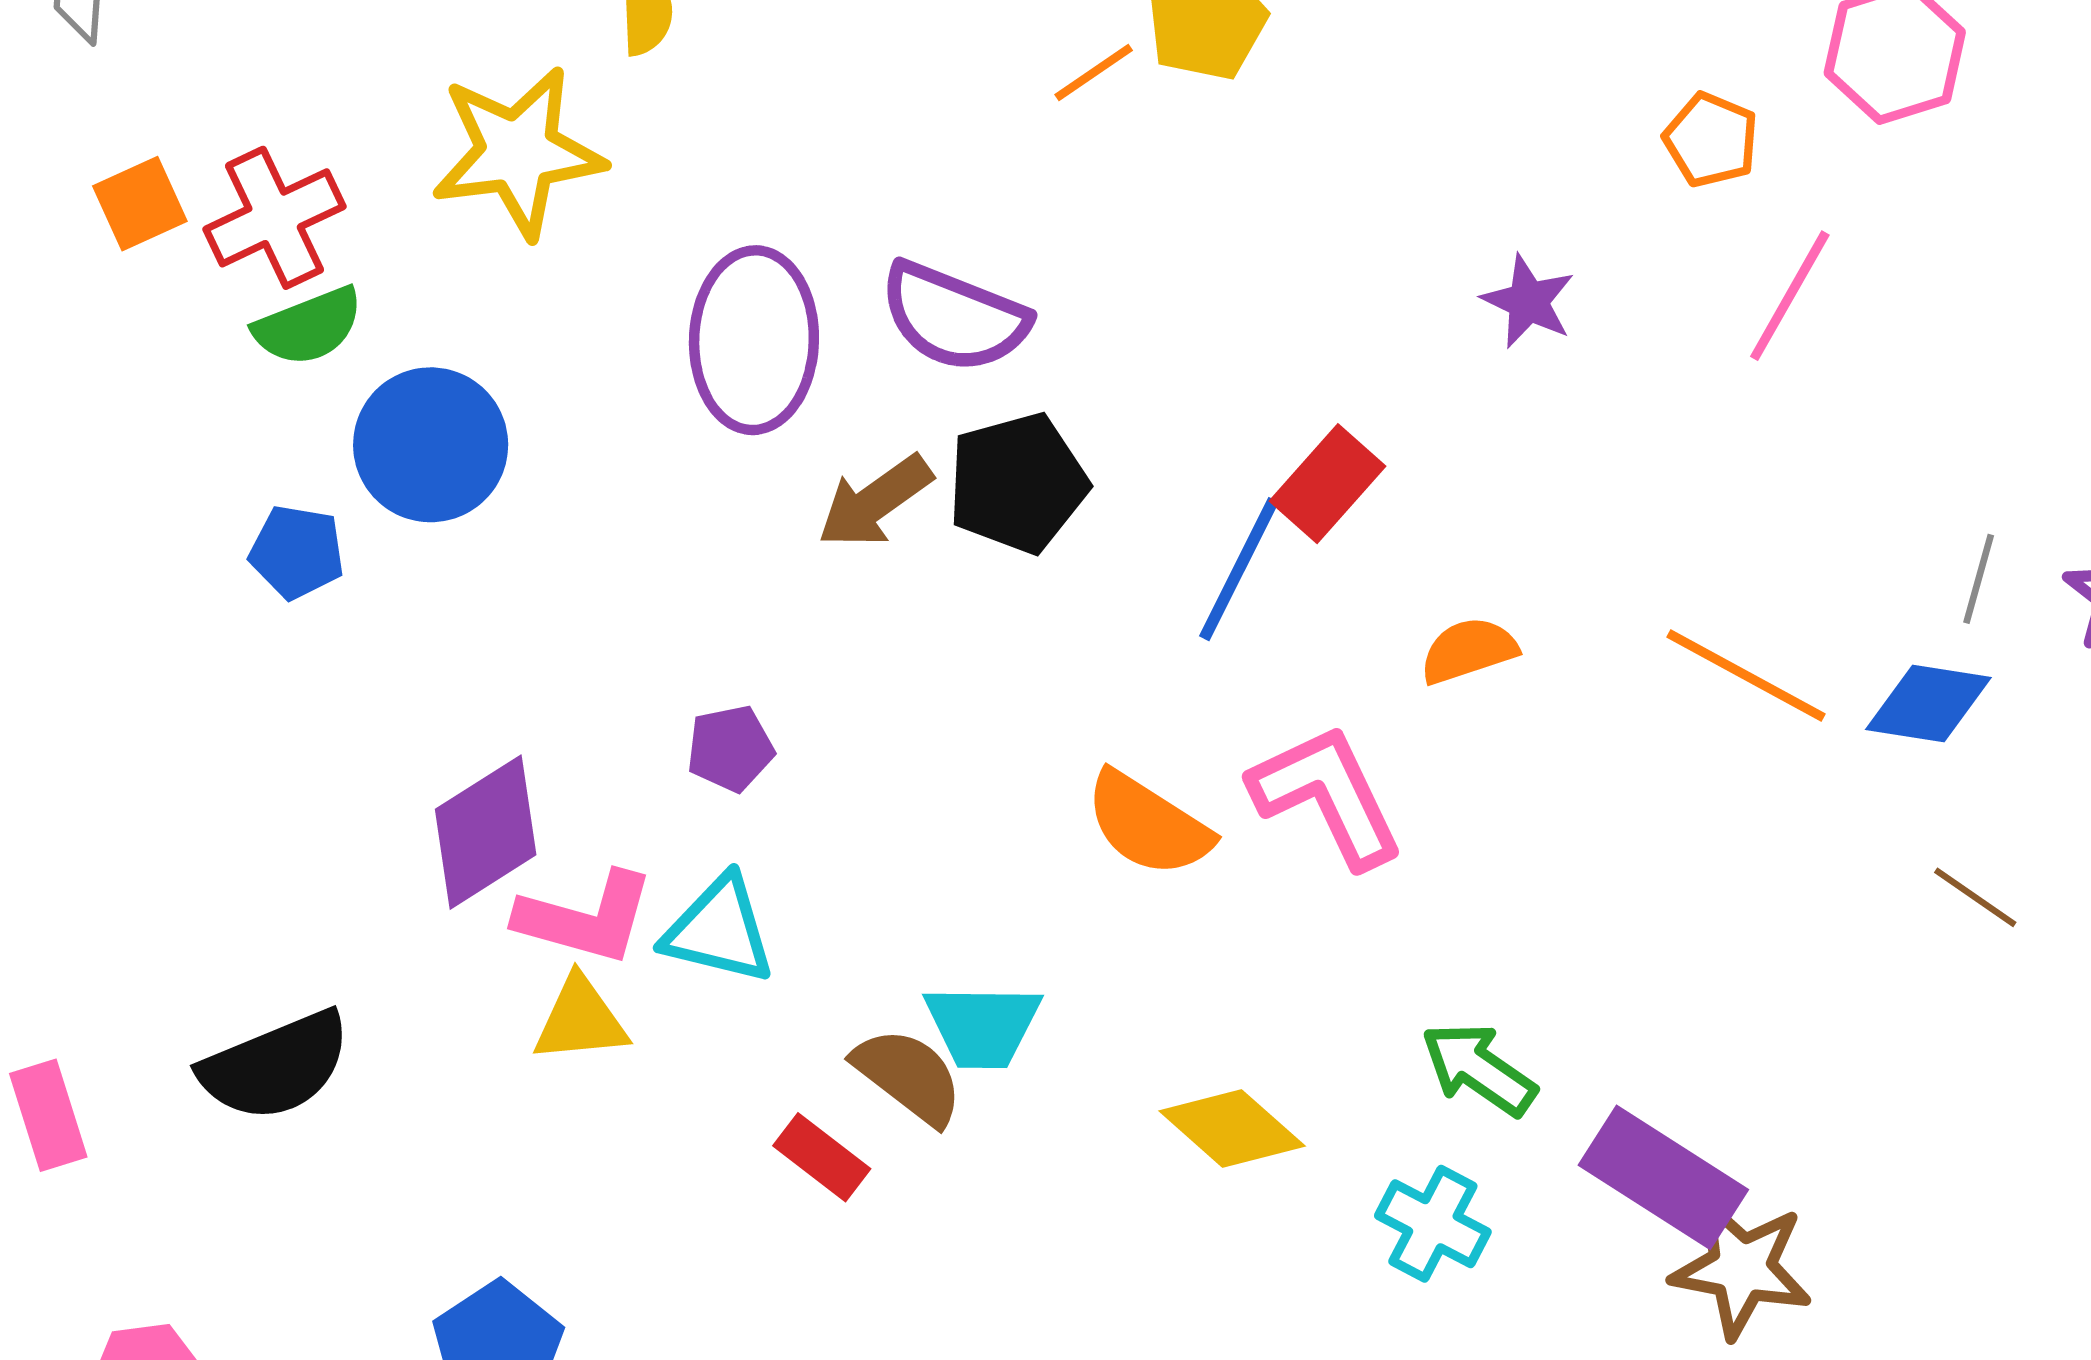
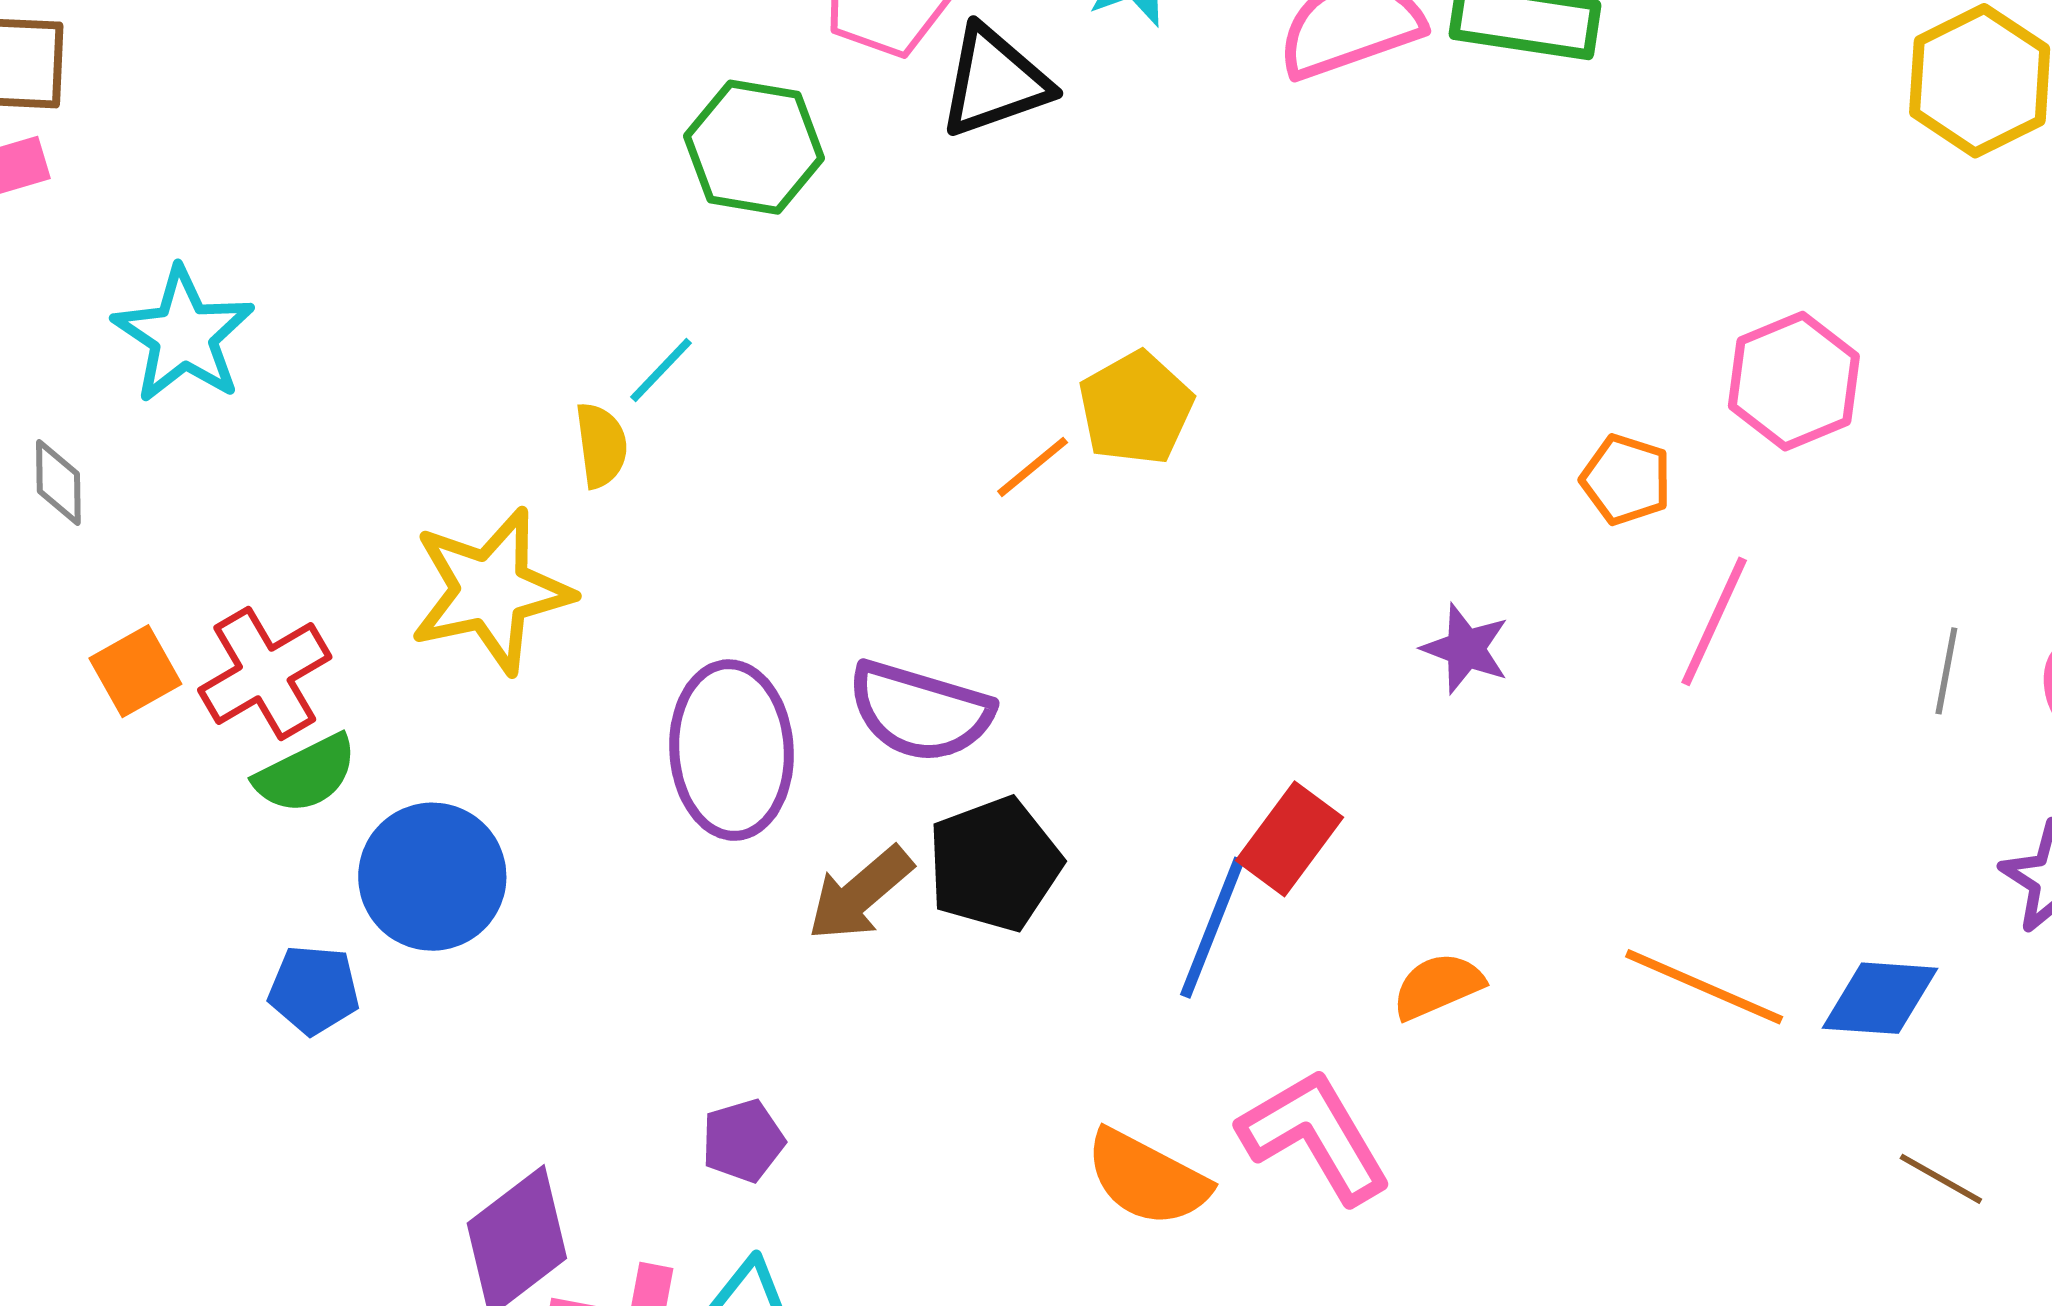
gray line: (1979, 579) -> (1946, 671), moved

